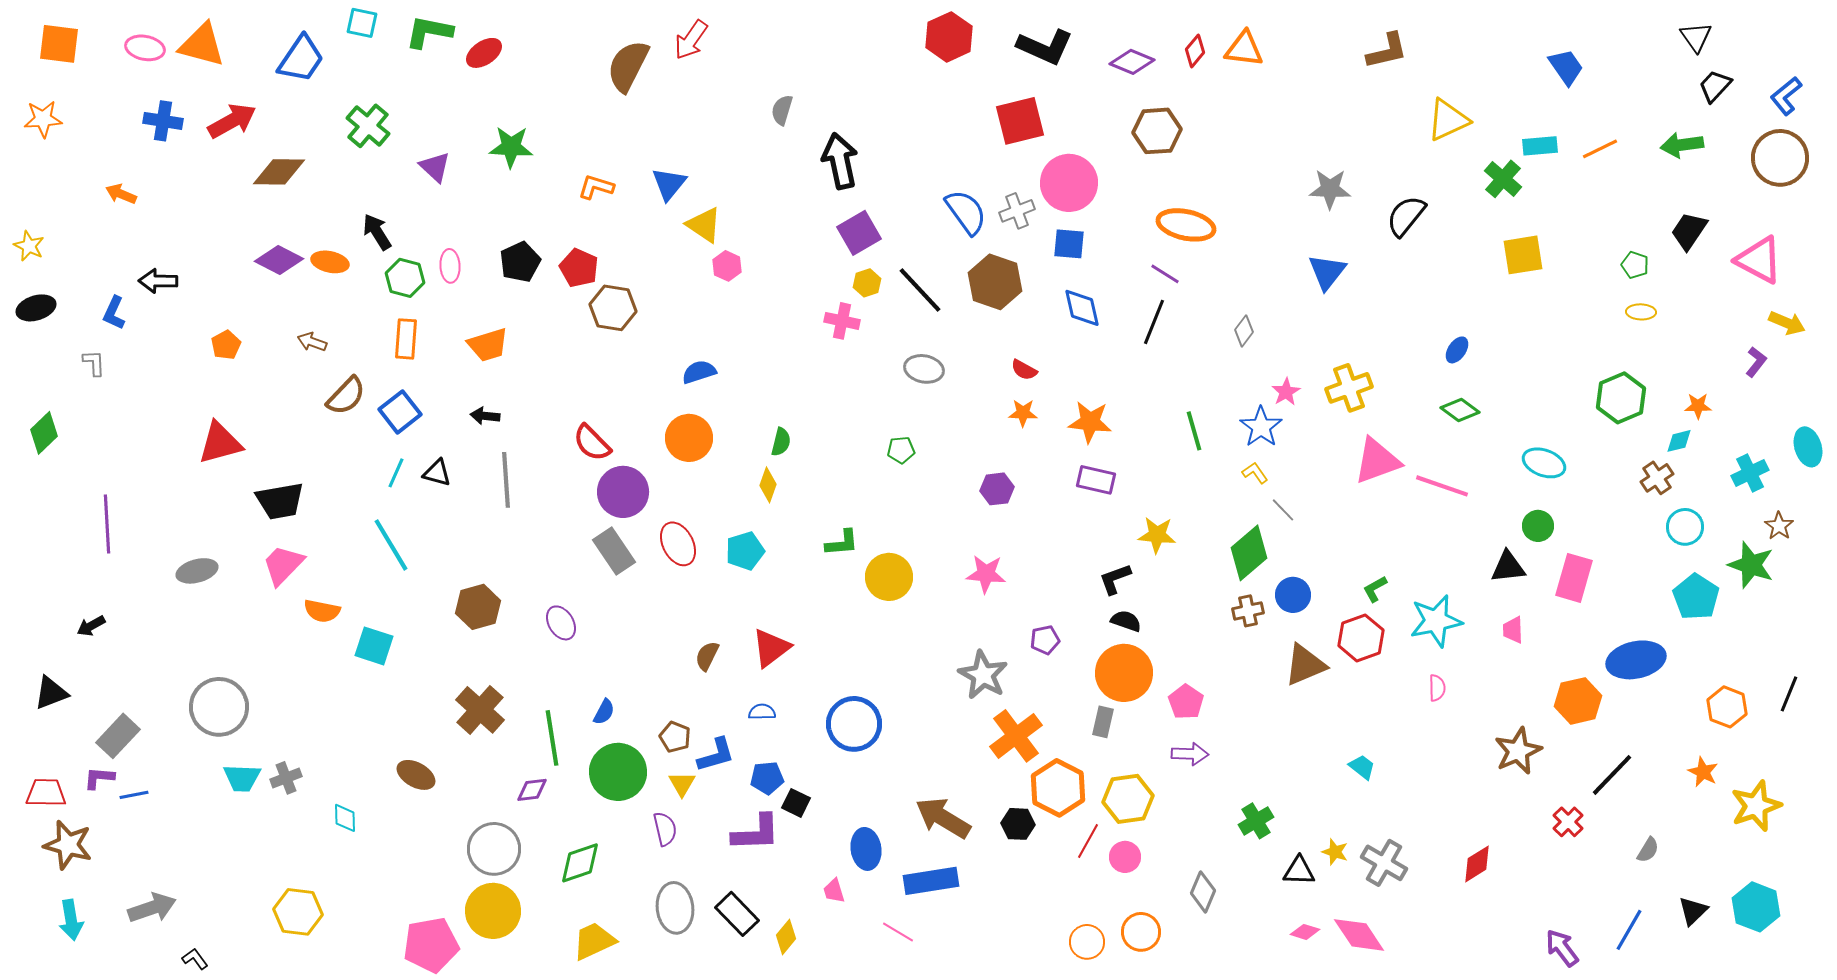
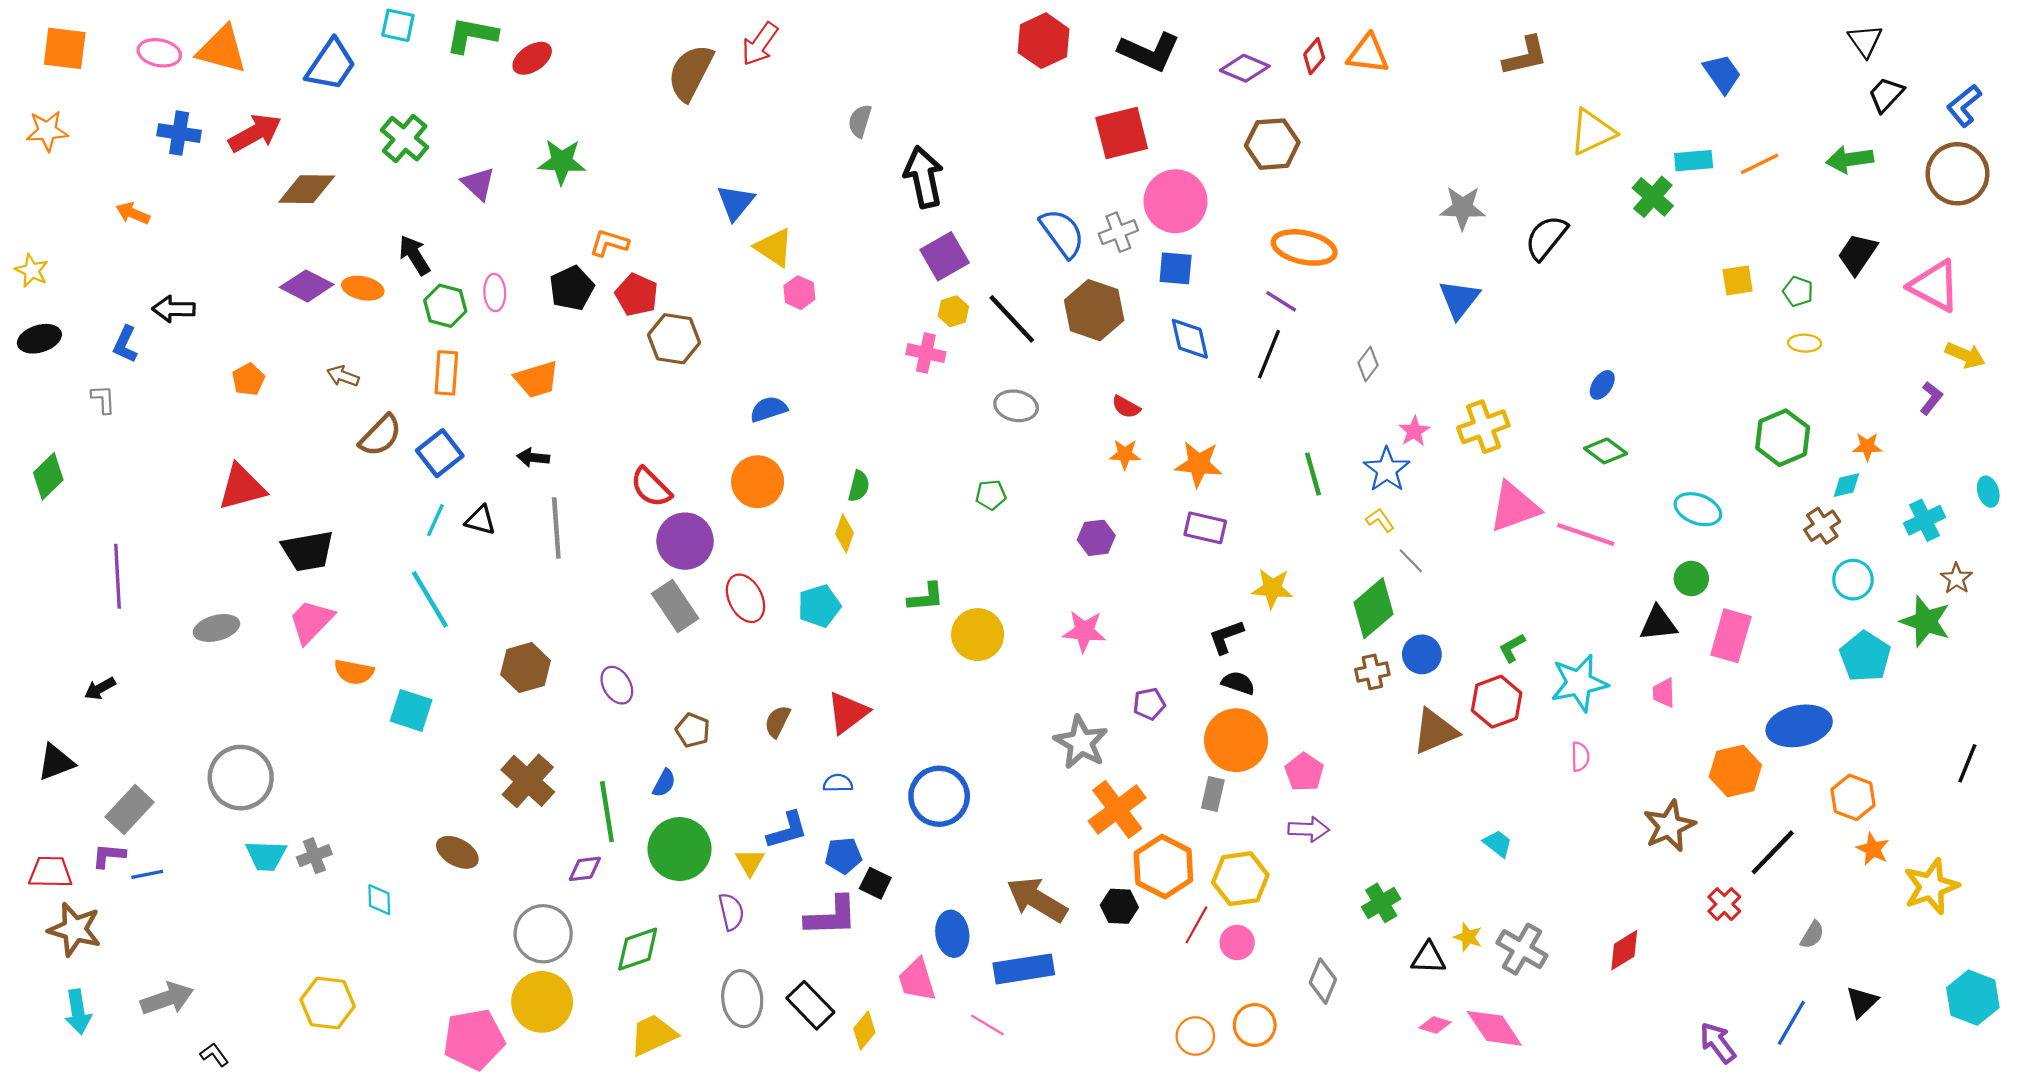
orange L-shape: (596, 187) -> (609, 243), moved
yellow square: (1523, 255) -> (1738, 280), moved, size x0.7
cyan ellipse: (1808, 447) -> (1988, 492), size x0.7
orange hexagon: (1727, 707) -> (1853, 797), moved
brown pentagon: (675, 737) -> (693, 730), moved
pink trapezoid: (834, 891) -> (917, 980), size x1.6
cyan hexagon: (1756, 907) -> (1973, 998), moved

